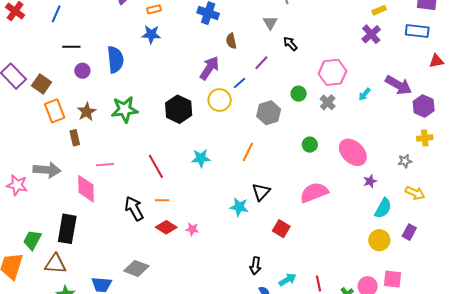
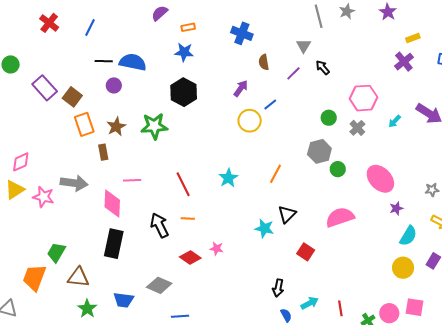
blue semicircle: (115, 60) -> (133, 62), moved, turned -76
purple line: (261, 63) -> (293, 73), moved
purple arrow: (209, 68) -> (241, 88), size x0.7
black hexagon: (179, 109) -> (184, 92), moved
gray hexagon: (269, 113) -> (319, 151), moved
cyan star: (201, 158) -> (228, 178), turned -30
red diamond: (166, 227) -> (190, 258), moved
black rectangle: (67, 229) -> (114, 244), moved

